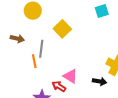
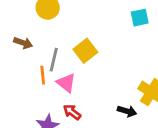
yellow square: (62, 29) -> (85, 51), moved
pink triangle: (70, 76) -> (66, 83), moved

